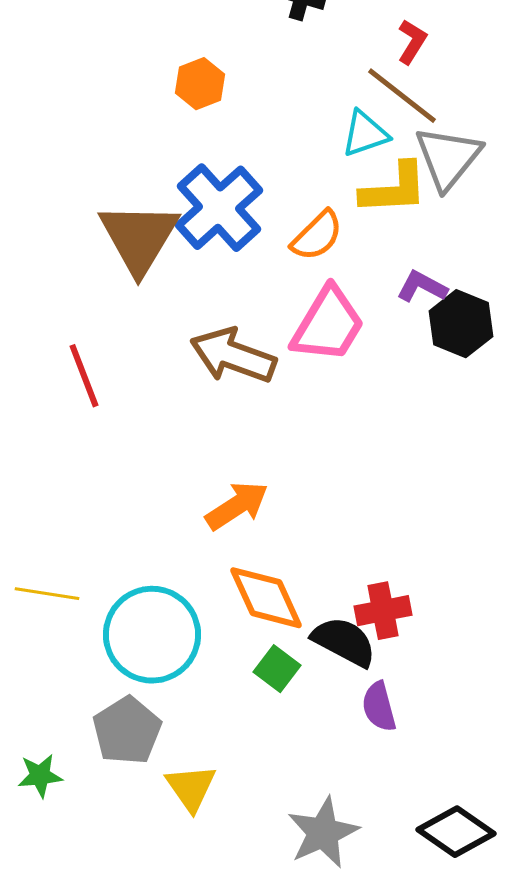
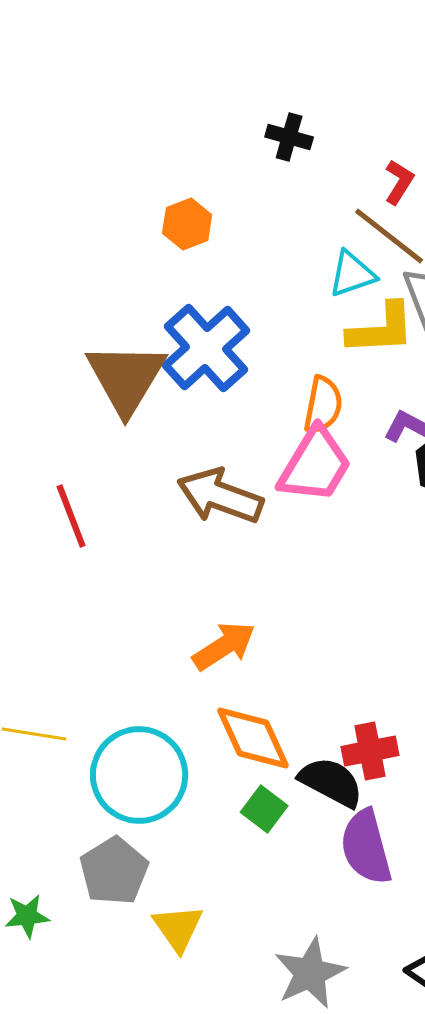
orange semicircle: (317, 236) -> (323, 405), moved, turned -34
purple semicircle: (379, 707) -> (366, 847), size x1.5

